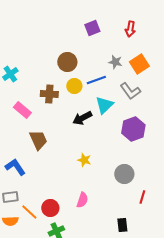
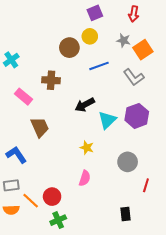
gray star: (115, 62) -> (123, 40), moved
yellow circle: (74, 86) -> (90, 36), moved
cyan triangle: (104, 105) -> (107, 120), moved
pink semicircle: (82, 200) -> (85, 178), moved

